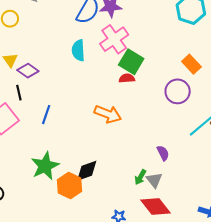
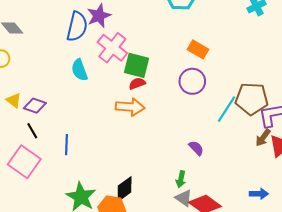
orange arrow: (108, 114) -> (130, 107), moved
gray triangle: (154, 180) -> (184, 198), moved

